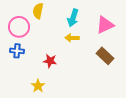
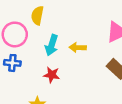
cyan arrow: (73, 18) -> (52, 45), moved

